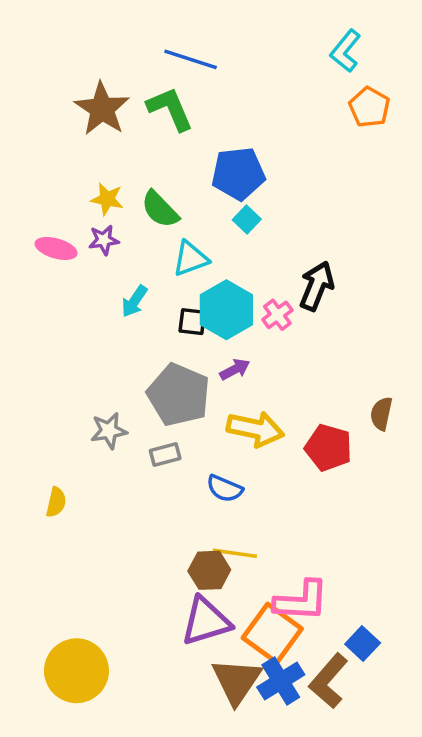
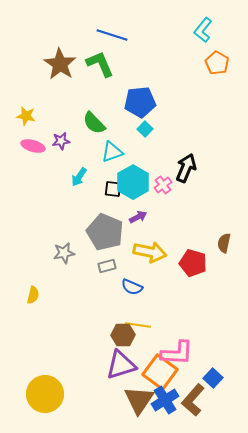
yellow star: (107, 199) -> (26, 116), moved
gray rectangle: (165, 454) -> (107, 266), moved

